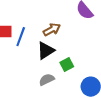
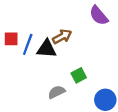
black triangle: (46, 51) -> (47, 49), moved, turned 36

